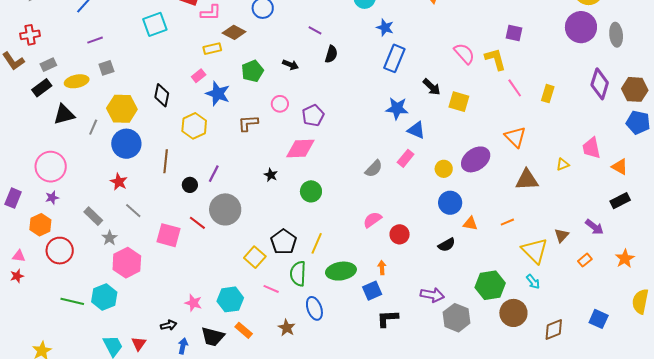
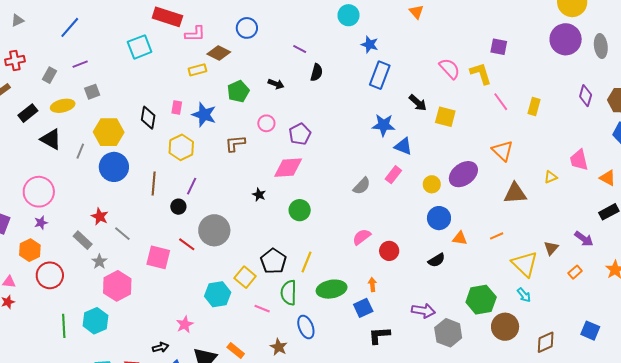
gray rectangle: (48, 65) -> (50, 75), moved, turned -35
pink rectangle: (199, 76) -> (177, 108), moved, turned -40
purple diamond: (600, 84) -> (586, 96), size x0.7
black triangle: (64, 114) -> (51, 139), turned 45
purple line: (214, 174) -> (192, 186), moved
red star: (119, 182) -> (100, 216), moved
cyan hexagon: (230, 299) -> (218, 294), moved
green line: (72, 301) -> (64, 326), turned 75
pink star: (193, 303) -> (185, 324), turned 30

